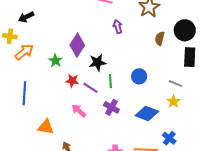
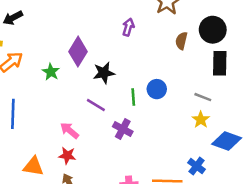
purple arrow: (118, 27) -> (128, 27), turned 32
red star: (72, 81) -> (67, 156), moved
green line: (110, 81) -> (133, 97), moved
pink arrow: (79, 111) -> (70, 130), moved
blue diamond: (147, 114) -> (227, 141), moved
orange triangle: (46, 127) -> (33, 166), moved

